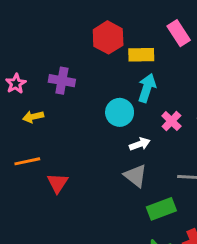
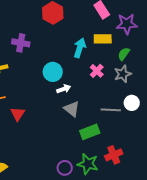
yellow rectangle: (141, 55) -> (103, 39), moved
cyan circle: (120, 112) -> (53, 72), moved
white arrow: (140, 144) -> (64, 89), moved

